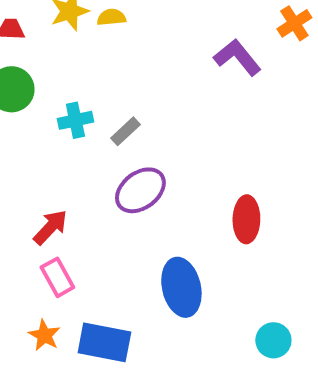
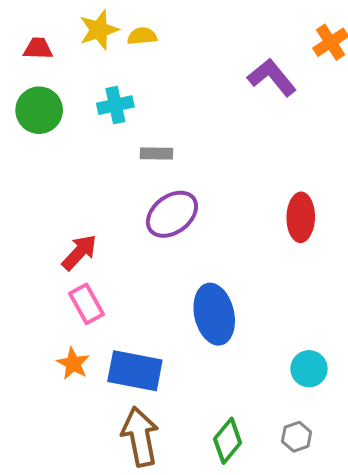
cyan cross: (75, 120) -> (115, 105), moved
gray rectangle: (125, 131) -> (157, 153), turned 44
red ellipse: (246, 219) -> (301, 217), moved

